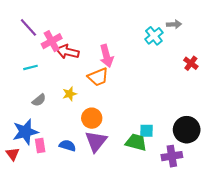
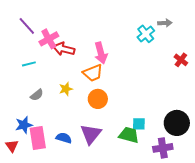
orange circle: (92, 118) -> (98, 99), moved
blue star: (25, 132) -> (24, 125), size x0.7
pink rectangle: (40, 146) -> (38, 138), size x1.6

